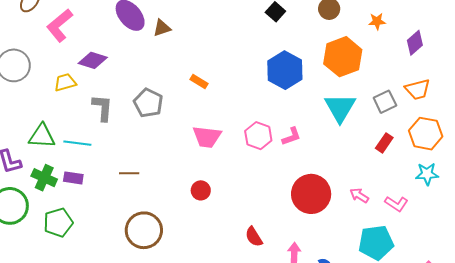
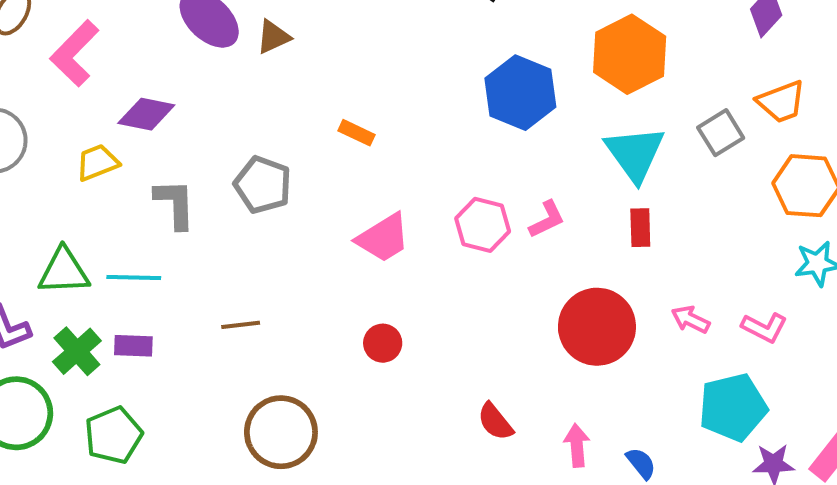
pink trapezoid: (207, 137) -> (383, 238), turned -32
red rectangle: (384, 143) -> (640, 228), moved, turned -30
green cross: (44, 178) -> (77, 351), turned 30

